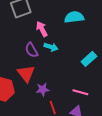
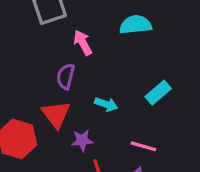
cyan arrow: (51, 47) -> (106, 104), moved
purple semicircle: (32, 50) -> (66, 76), turned 42

